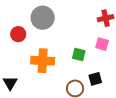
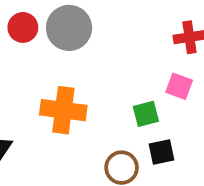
red circle: (18, 34) -> (23, 27), moved
green square: (79, 55) -> (146, 114), moved, turned -32

